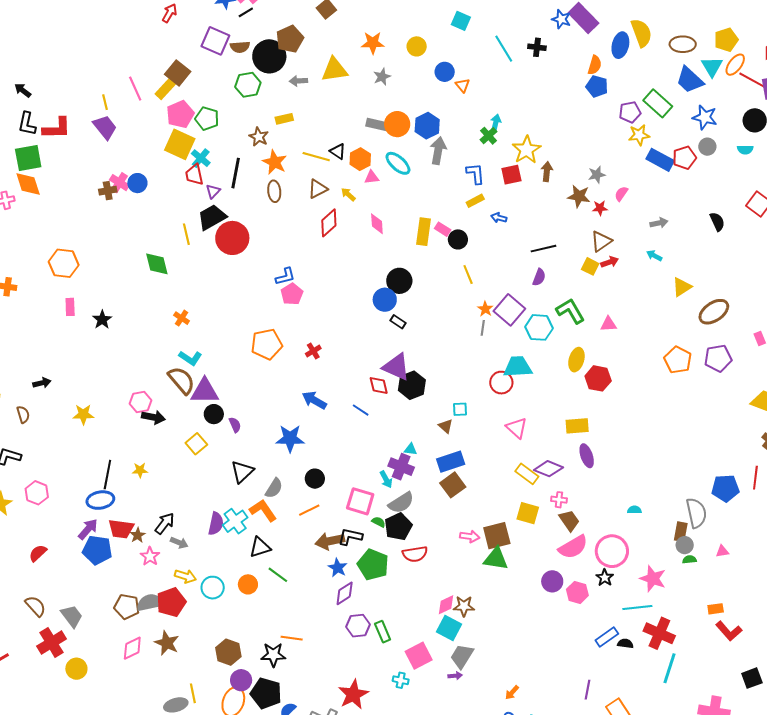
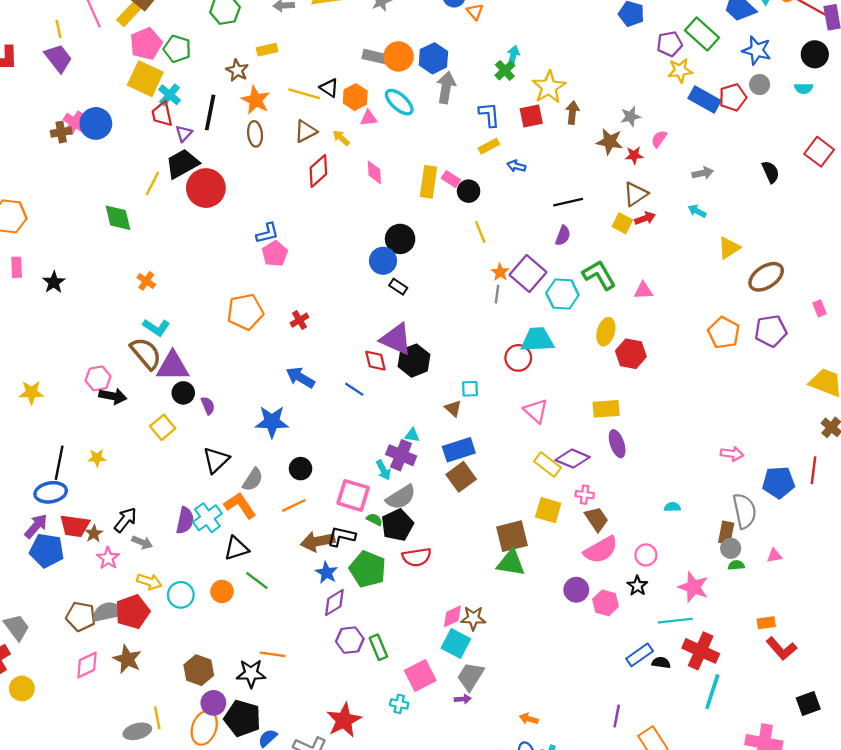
blue circle: (137, 183) -> (96, 123), size x1.4
yellow line: (186, 234) -> (153, 183), turned 40
pink arrow: (470, 536) -> (732, 454), moved
pink circle: (612, 551) -> (646, 555), size x0.6
orange arrow: (512, 692) -> (529, 719), turned 63

